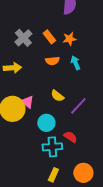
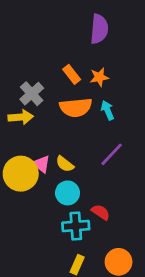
gray cross: (23, 38) -> (32, 94), moved
orange semicircle: (52, 61) -> (76, 107), size x1.6
yellow semicircle: (57, 96) -> (65, 164), moved
purple line: (78, 106) -> (112, 154), moved

